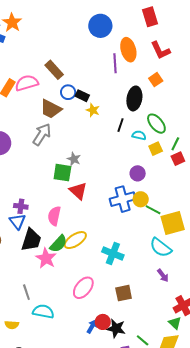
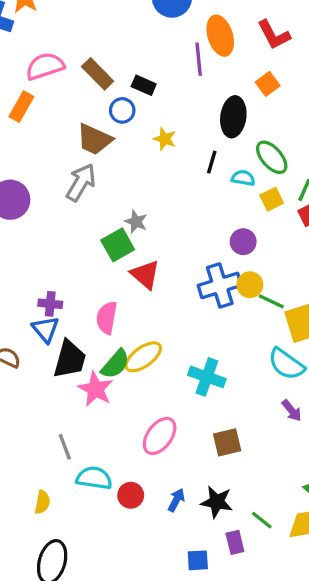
pink semicircle: (27, 83) -> (45, 66), moved
black rectangle: (82, 96) -> (144, 85), moved
green square: (62, 173) -> (118, 245), turned -36
red circle: (103, 322) -> (131, 495), moved
yellow semicircle: (12, 325) -> (42, 502), turned -80

